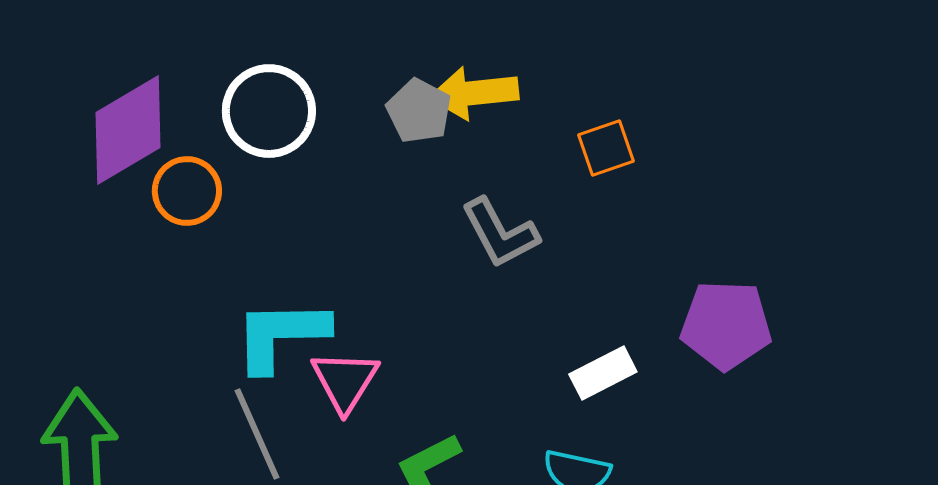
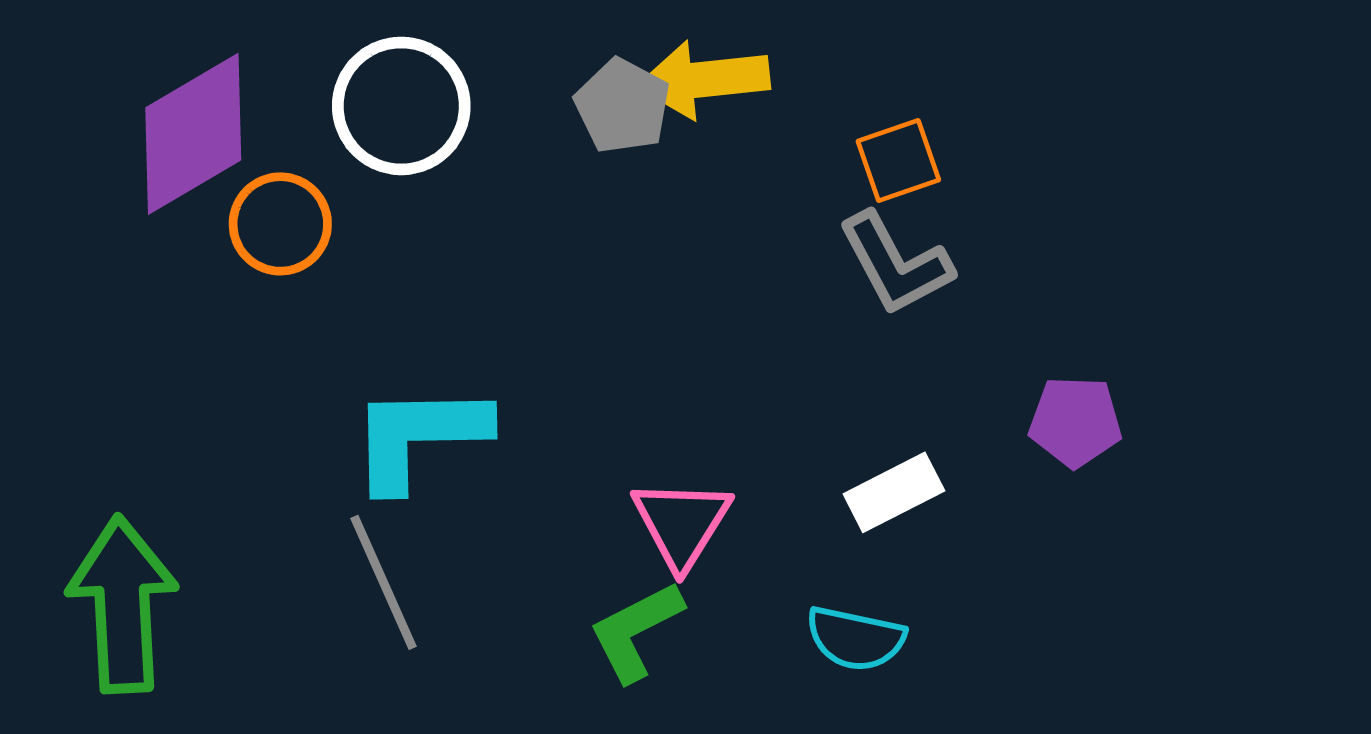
gray L-shape: (500, 233) -> (895, 264), moved
purple pentagon: (726, 325) -> (1075, 422), size x0.7
pink triangle: (345, 381) -> (682, 523), moved

